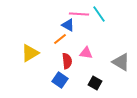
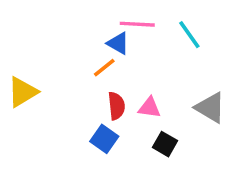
cyan line: (99, 14) -> (189, 35), moved
yellow triangle: (30, 53) -> (23, 92), moved
pink triangle: (86, 53) -> (149, 108), moved

